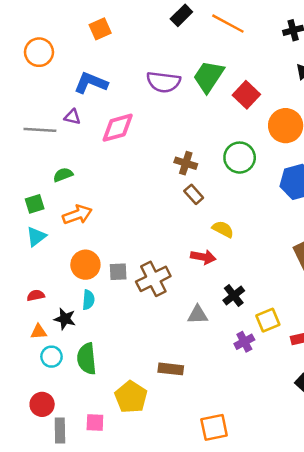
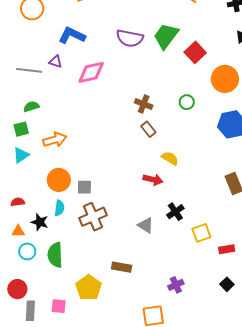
green circle: (240, 158) -> (187, 102), size x0.6
green semicircle: (63, 175) -> (31, 107), moved
brown cross: (153, 279) -> (93, 217), moved
gray triangle: (198, 315) -> (146, 225), turned 30
purple cross: (244, 342) -> (176, 285), moved

